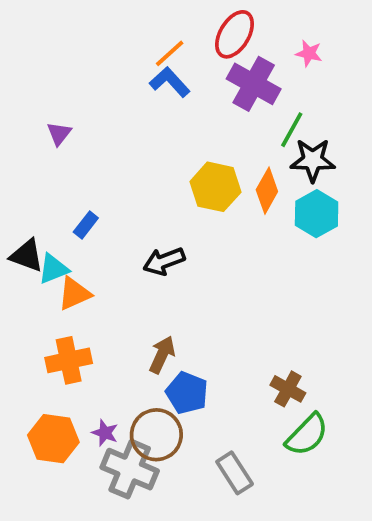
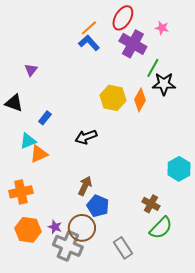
cyan hexagon: (317, 214) -> (179, 169), moved
black triangle: (27, 256) -> (14, 103), moved
orange cross: (69, 360) -> (21, 192), moved

